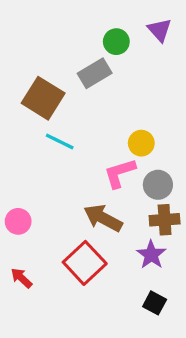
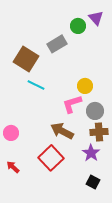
green circle: (116, 42) -> (78, 26), moved

